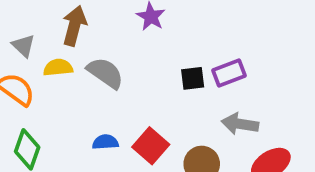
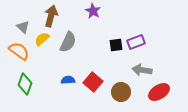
yellow semicircle: (58, 68) -> (42, 39), turned -35
gray semicircle: (105, 73) -> (68, 42), turned 80

